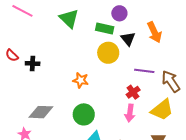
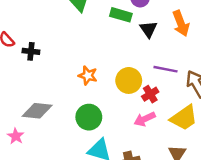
yellow circle: (108, 53) -> (129, 80), moved
pink arrow: (130, 113) -> (145, 119), turned 54

